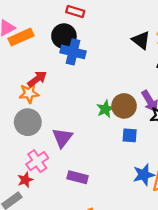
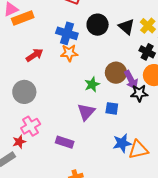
black circle: (64, 36) -> (98, 25), moved
orange star: (29, 93) -> (69, 53), moved
brown circle: (124, 106) -> (116, 73), moved
purple triangle: (62, 138) -> (86, 112), moved

